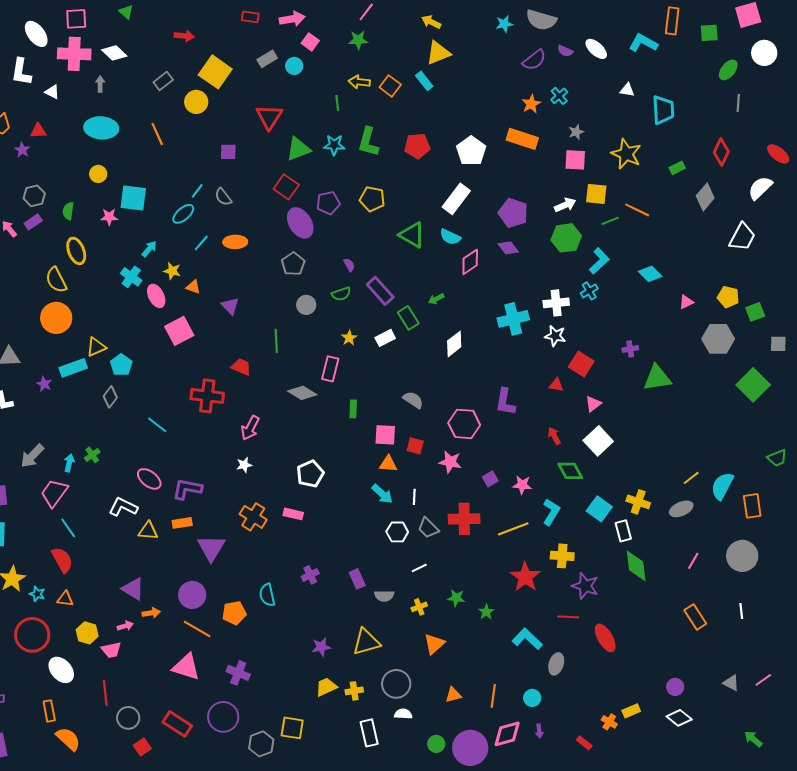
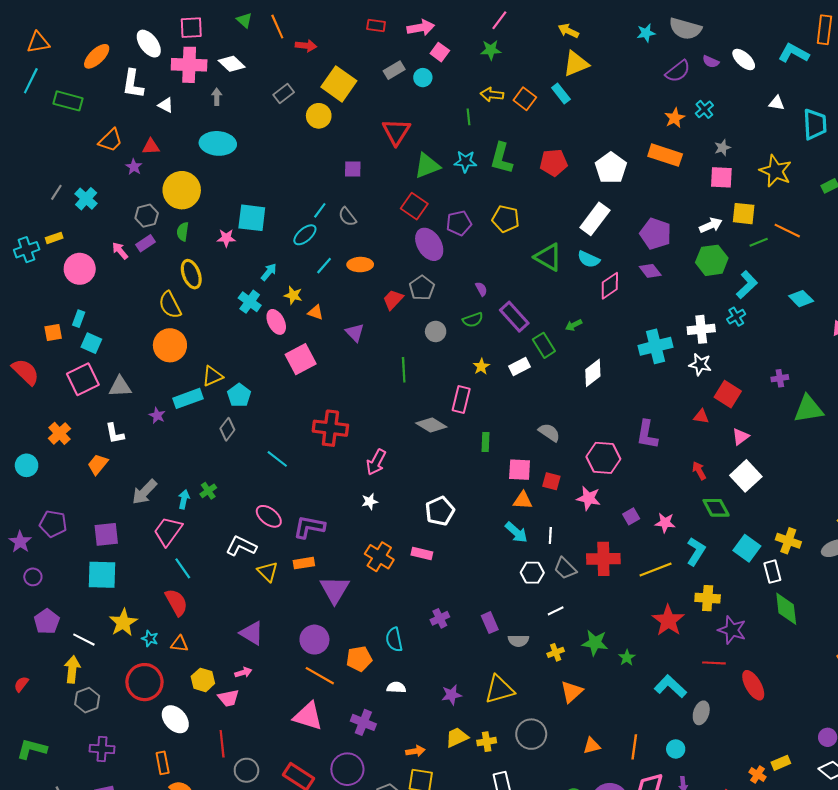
orange line: (157, 134) -> (277, 27), moved
yellow circle: (98, 174) -> (182, 190), moved, size x2.0
red trapezoid: (241, 367) -> (393, 300), moved, turned -70
yellow triangle: (148, 531) -> (268, 572), turned 40
green star: (456, 598) -> (595, 643), size x1.4
orange arrow: (151, 613) -> (415, 751), moved
white semicircle: (403, 714) -> (396, 687), moved

